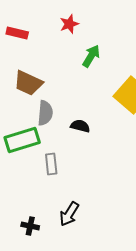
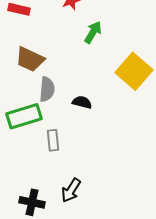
black cross: (30, 226) -> (32, 202), size x1.4

